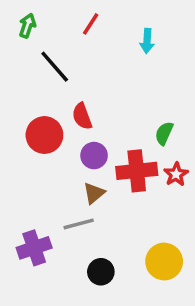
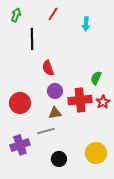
black line: (55, 67) -> (32, 39), turned 40
red circle: (44, 135) -> (20, 103), moved
brown triangle: (94, 193) -> (55, 113), turned 32

